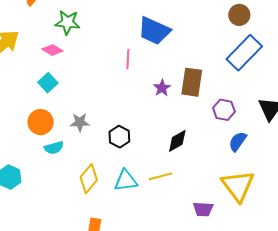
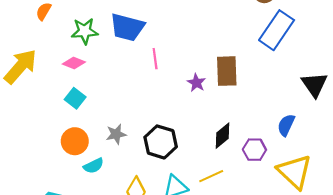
blue trapezoid: (154, 31) -> (127, 27), moved
purple hexagon: (224, 110) -> (254, 150), moved
black hexagon: (119, 137) -> (161, 142), size x1.4

